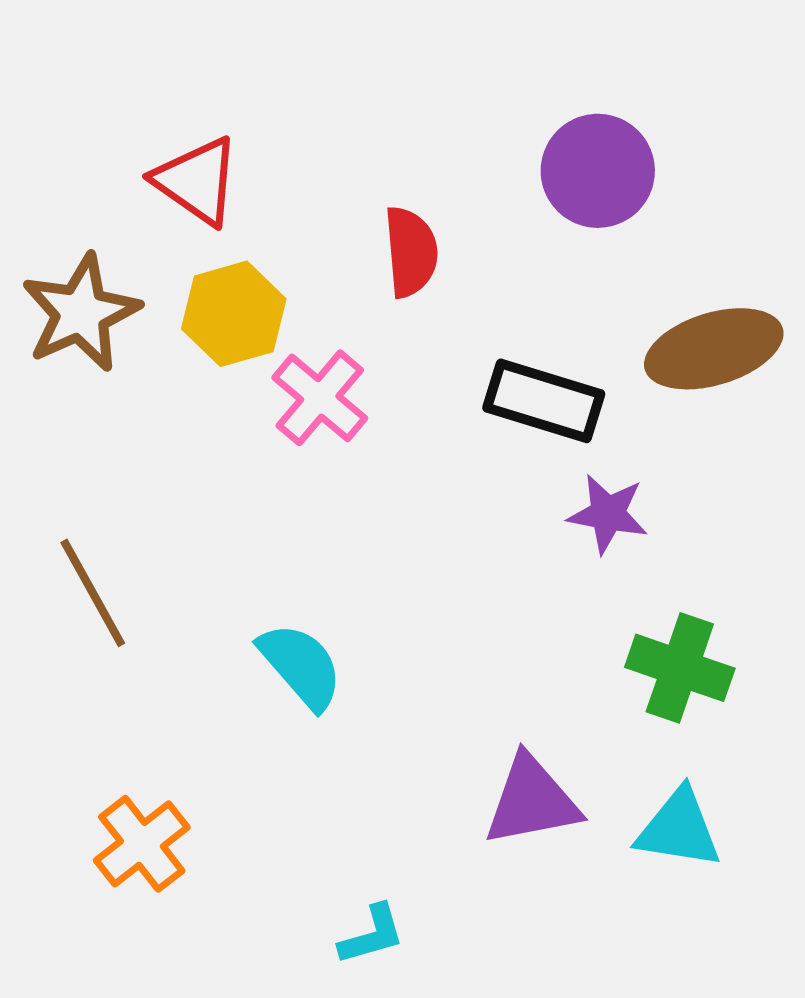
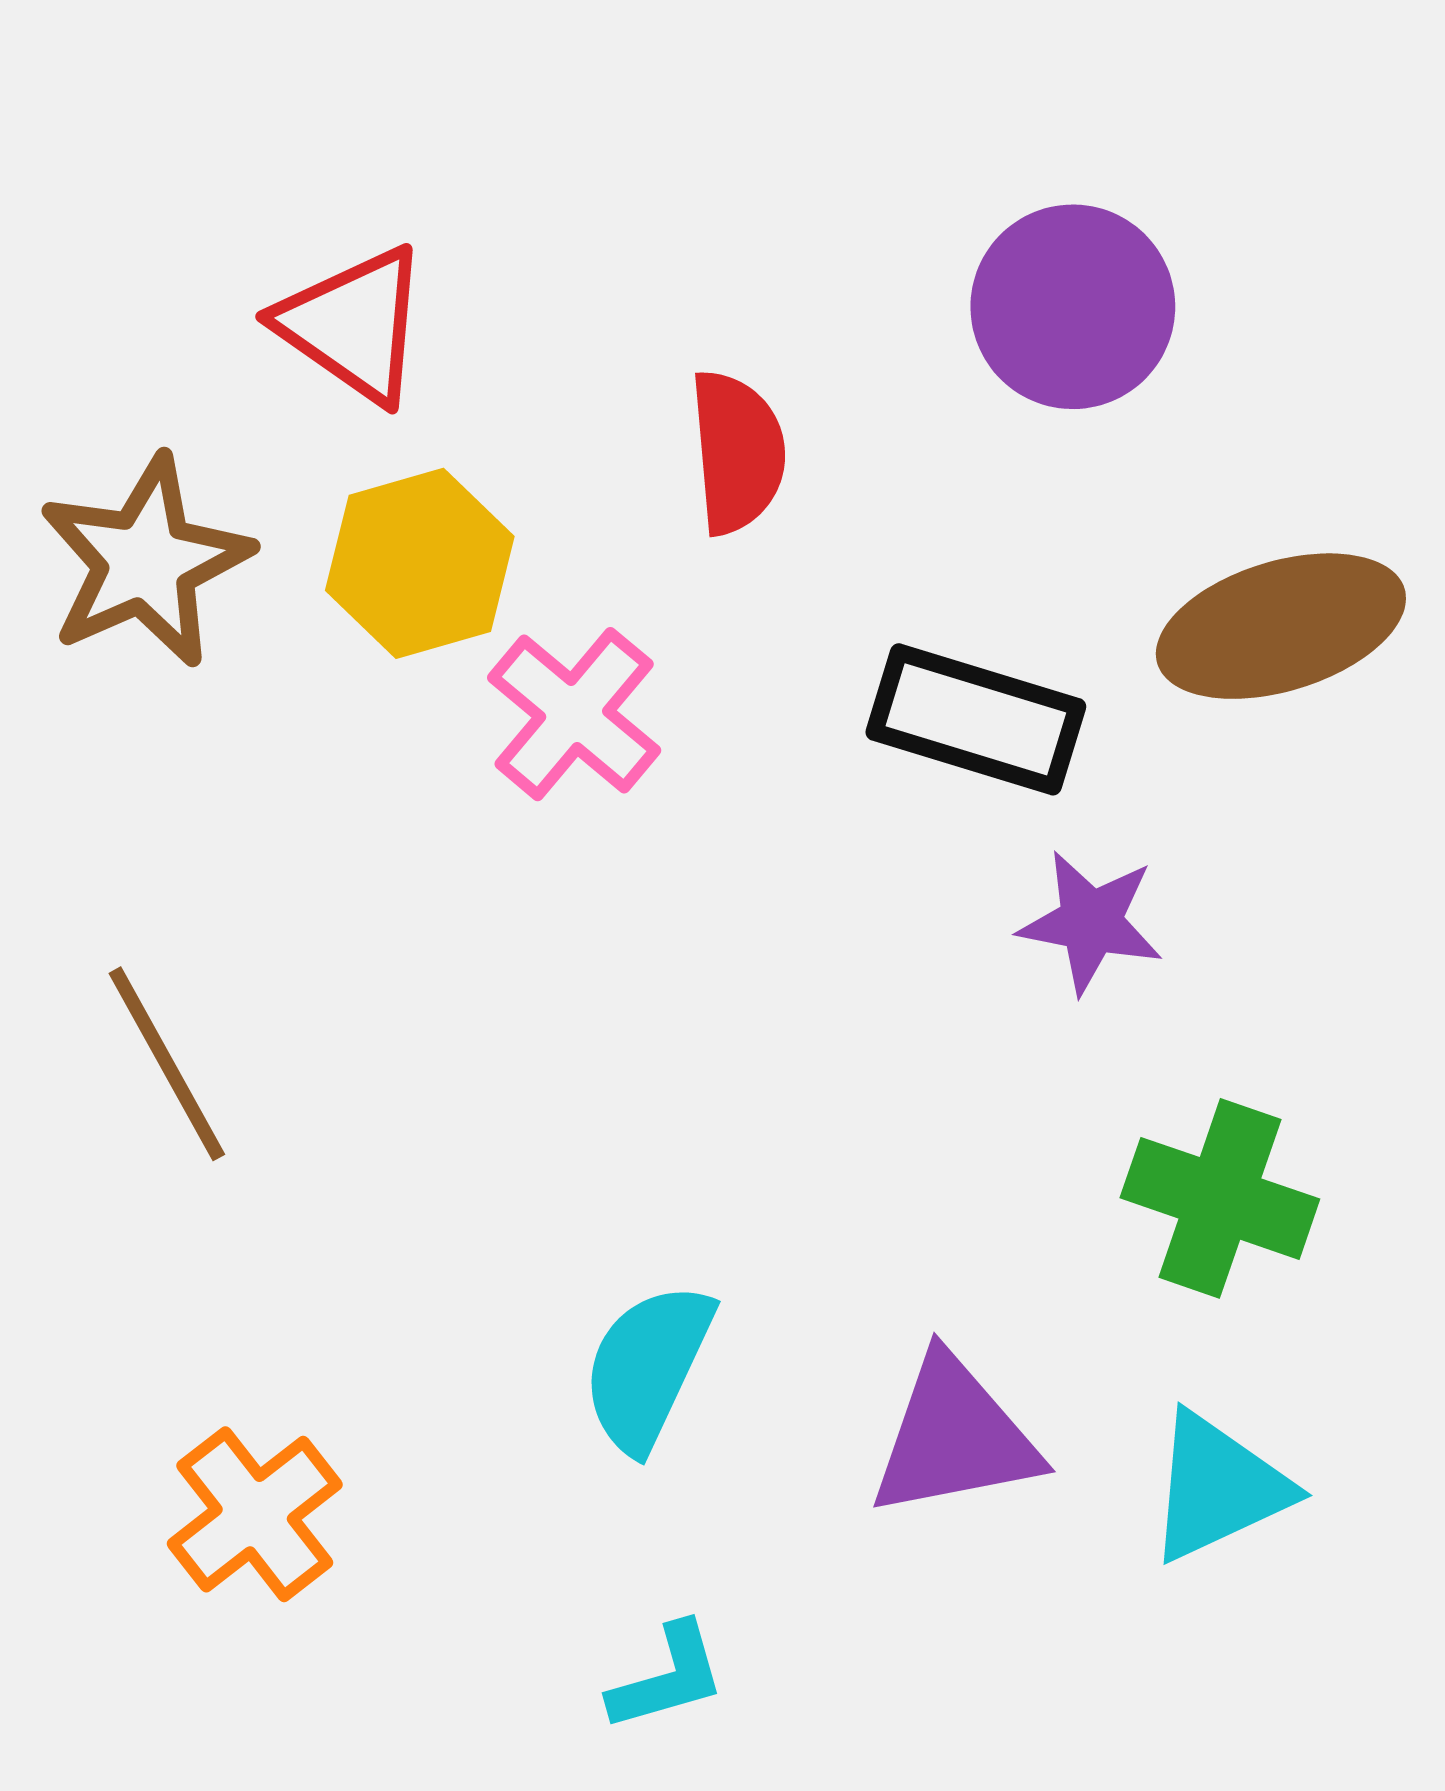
cyan semicircle: (301, 666) -> (648, 1367), moved, turned -114
cyan triangle: (679, 829) -> (1218, 1487), turned -34

